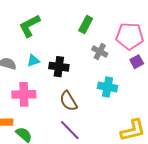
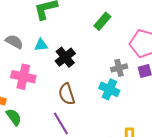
gray cross: (100, 51) -> (119, 68), moved, turned 35
black cross: (59, 67) -> (65, 57), turned 30

